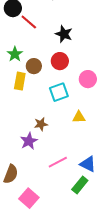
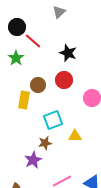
green star: (15, 54) -> (16, 58), moved
cyan square: (59, 92) -> (53, 120), moved
yellow triangle: (79, 117) -> (75, 136), moved

